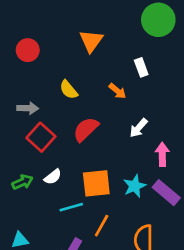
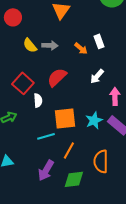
white rectangle: (141, 67) -> (99, 41), moved
yellow semicircle: (69, 90) -> (30, 45), moved
gray arrow: (28, 108) -> (50, 45), moved
white semicircle: (53, 177) -> (38, 100), moved, turned -56

